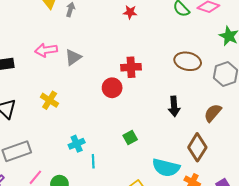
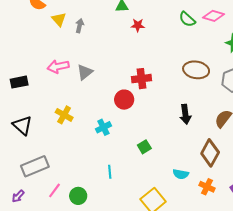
cyan cross: (77, 144) -> (103, 127), moved
cyan semicircle: (166, 168) -> (181, 174), size x0.6

